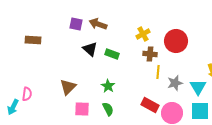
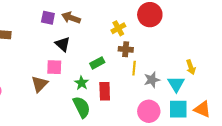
red circle: (176, 41) -> (150, 15), moved
green rectangle: (112, 54) -> (97, 63), moved, turned -48
red rectangle: (150, 105) -> (105, 91), moved, turned 60
pink square: (82, 109) -> (54, 67), moved
green semicircle: (108, 109) -> (82, 107), size x1.5

